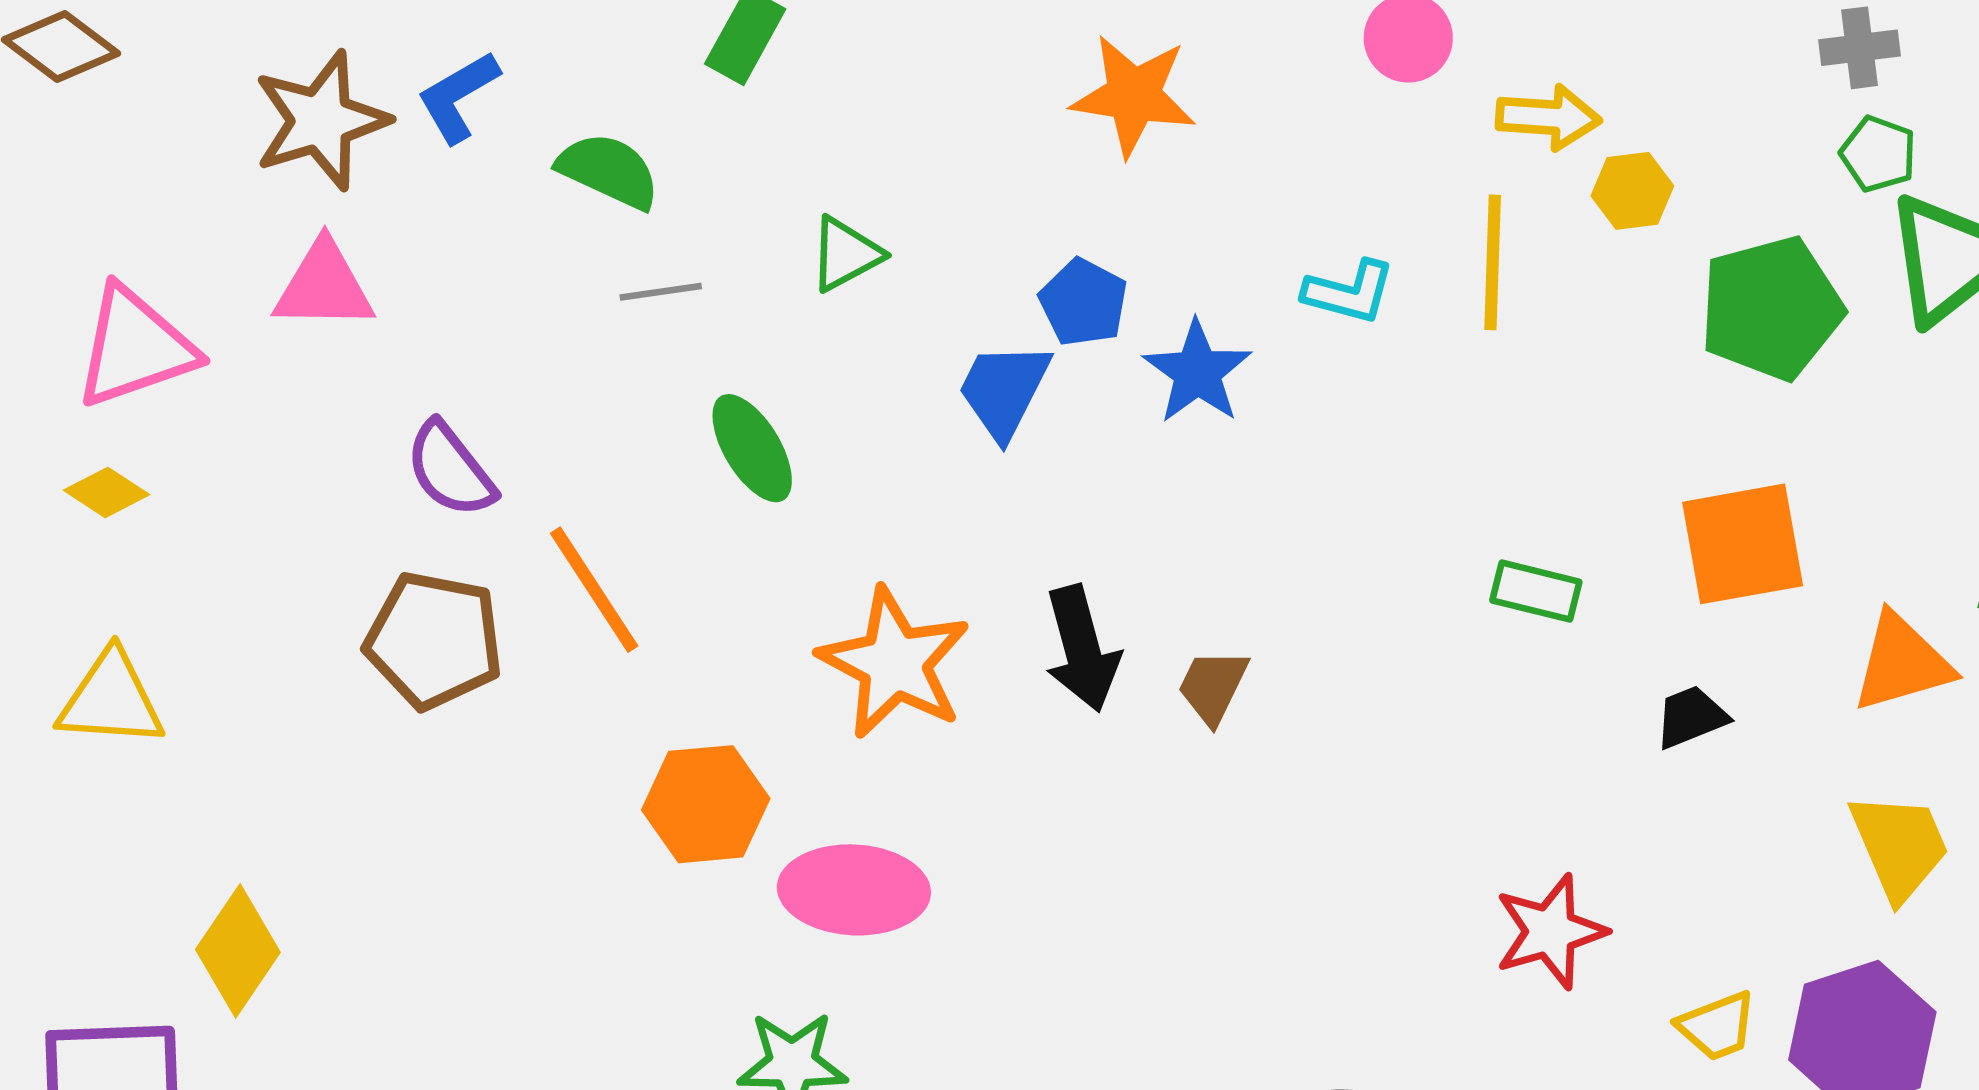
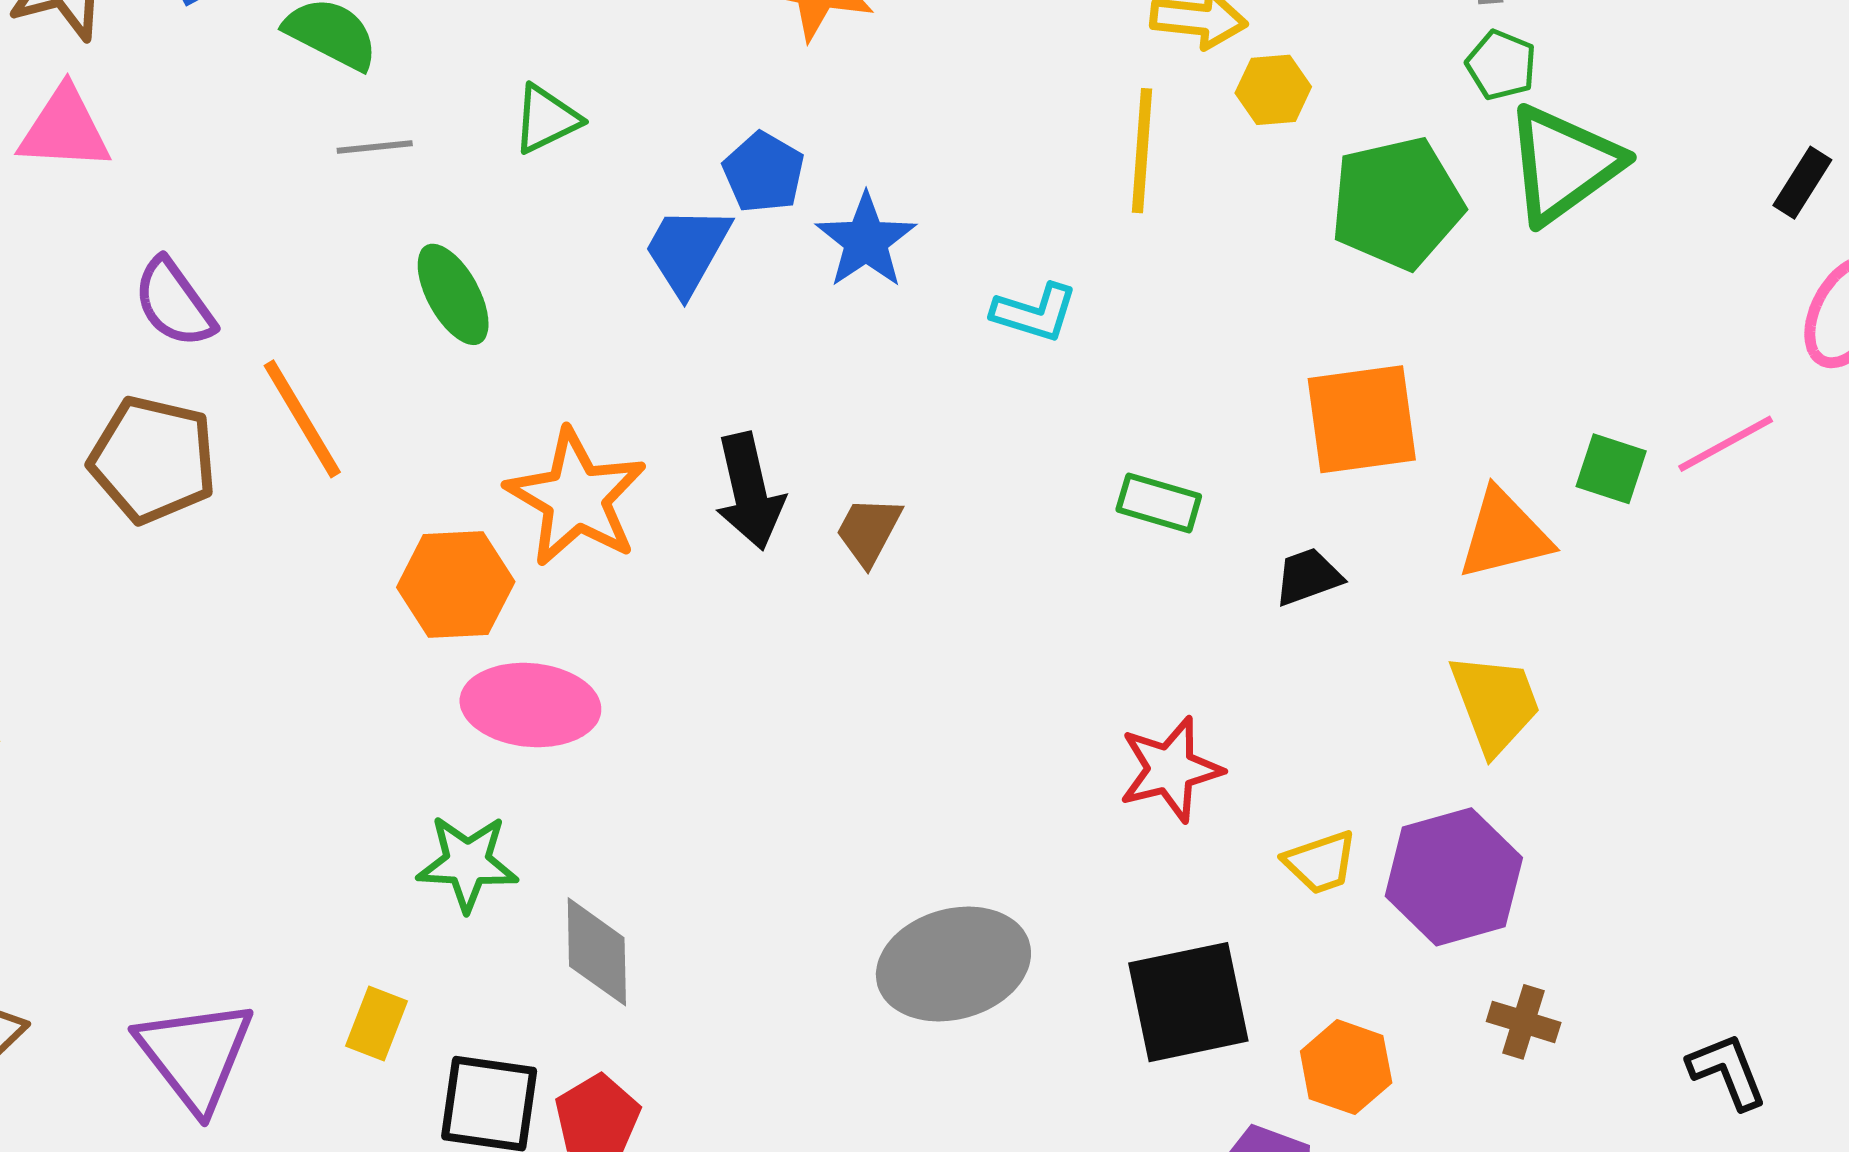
cyan L-shape: (1349, 292) -> (1035, 313), moved
green rectangle: (1536, 591) -> (1159, 503), moved
orange hexagon: (706, 804) -> (456, 585), moved

